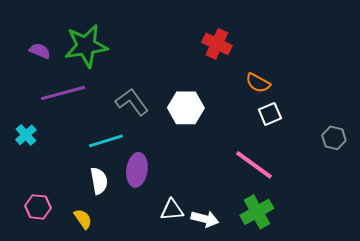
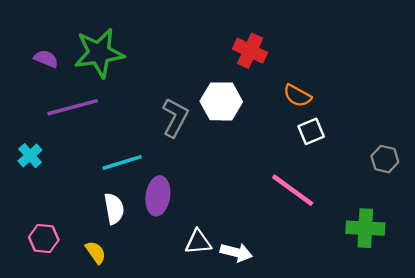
gray L-shape: (132, 102) -> (175, 118), moved, turned 64
white hexagon: (186, 108) -> (221, 101), moved
green cross: (257, 212) -> (365, 228), moved, turned 32

